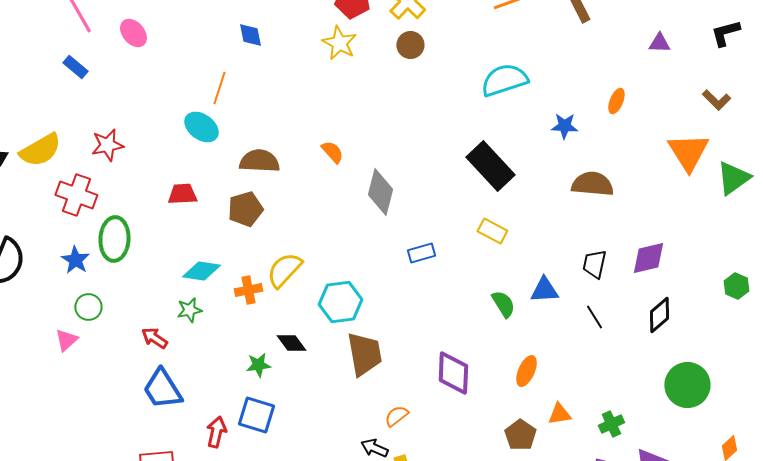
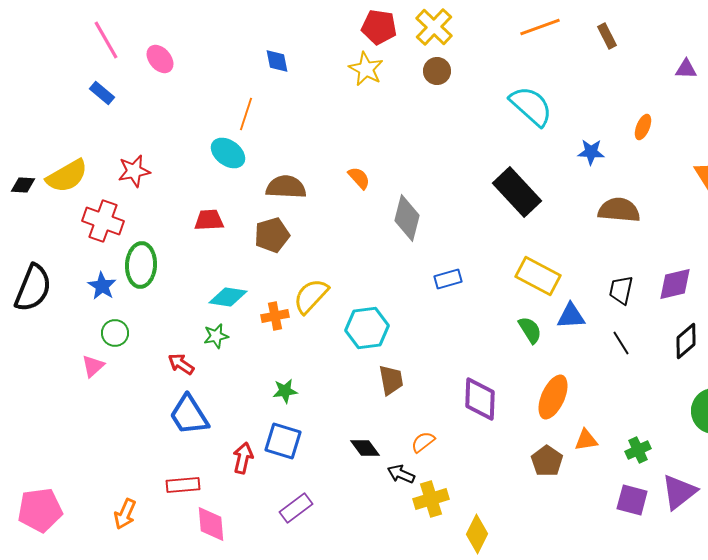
cyan semicircle: (504, 80) -> (531, 106), turned 60
yellow rectangle: (492, 231) -> (538, 276), moved, size x1.5
black diamond: (291, 343) -> (365, 448), moved
brown trapezoid: (364, 354) -> (391, 380), size x0.7
orange ellipse: (526, 371) -> (553, 397), size x1.4

